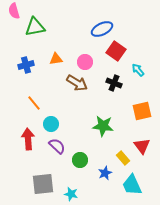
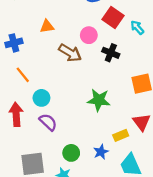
pink circle: (85, 62) -> (89, 35), moved
blue cross: (26, 65) -> (14, 43), moved
cyan arrow: (138, 70) -> (137, 27), moved
yellow rectangle: (123, 158) -> (121, 135), turned -72
green circle: (80, 160) -> (71, 153), moved

